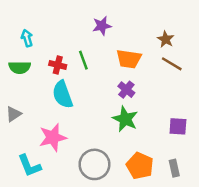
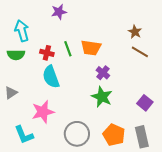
purple star: (102, 26) -> (59, 12), moved
cyan arrow: (27, 38) -> (22, 31), size x1.5
orange trapezoid: (129, 59) -> (91, 48), moved
purple square: (178, 126) -> (145, 103), turned 35
gray rectangle: (174, 168) -> (142, 137), size x1.5

